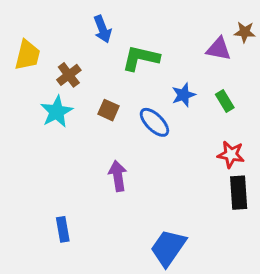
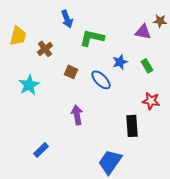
cyan star: (57, 112) -> (29, 85), moved
black rectangle: (239, 193) -> (132, 126), moved
blue rectangle: (63, 229) -> (41, 150), turned 56

